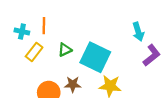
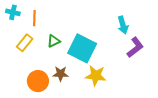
cyan cross: (22, 32) -> (13, 12), moved

